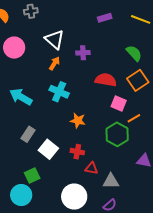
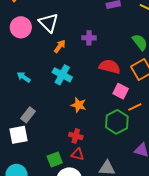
white triangle: (55, 39) -> (49, 23), moved
cyan arrow: (21, 97) -> (24, 77), size x0.6
white square: (48, 149) -> (18, 135), moved, turned 36
red triangle: (92, 168) -> (78, 154), moved
green square: (32, 175) -> (55, 160), moved

